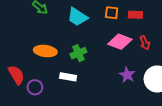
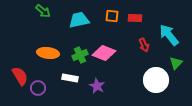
cyan trapezoid: (77, 17) -> (79, 20), turned 135
pink diamond: (120, 42) -> (104, 53), moved
purple star: (127, 75) -> (97, 86), moved

